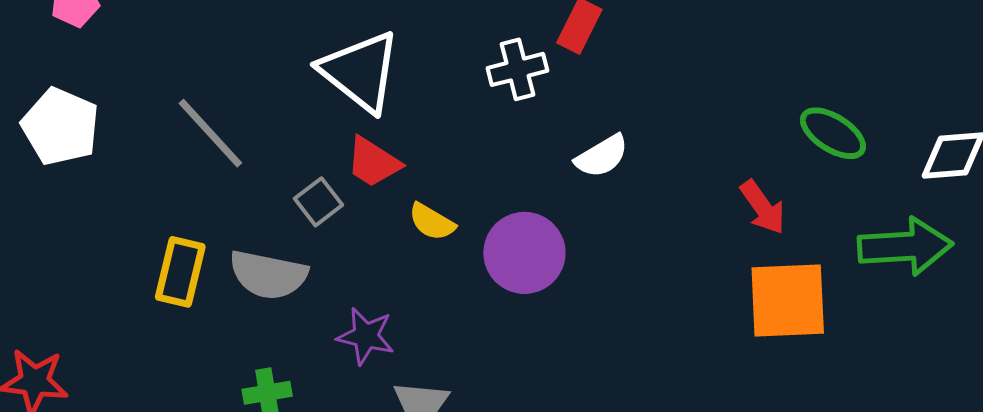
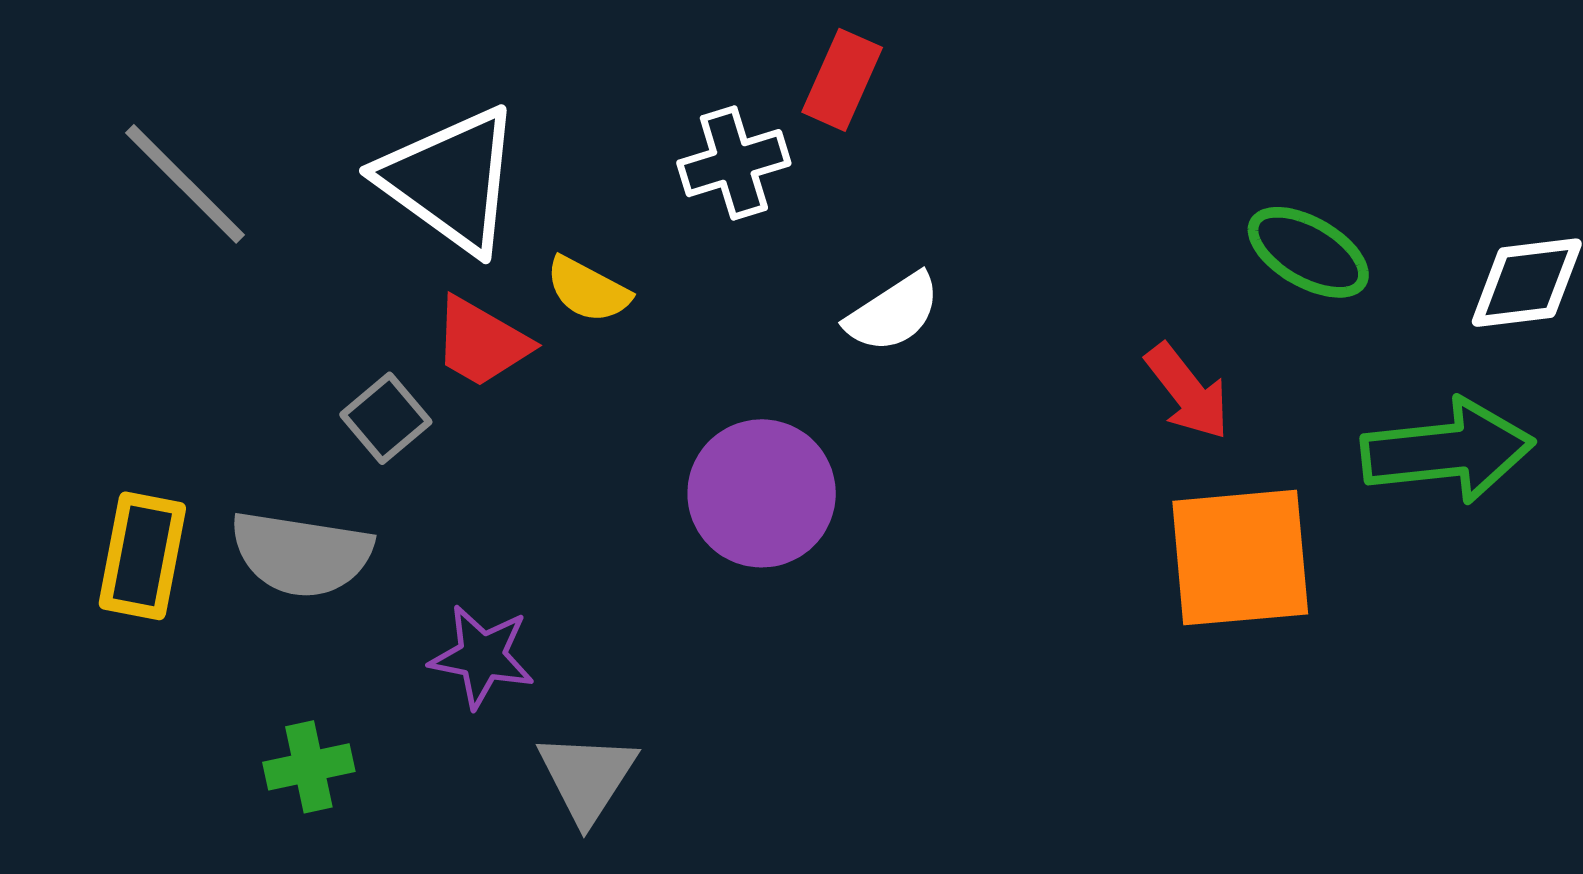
gray line: (210, 133) -> (185, 184), moved
yellow semicircle: (432, 222) -> (588, 290), moved

